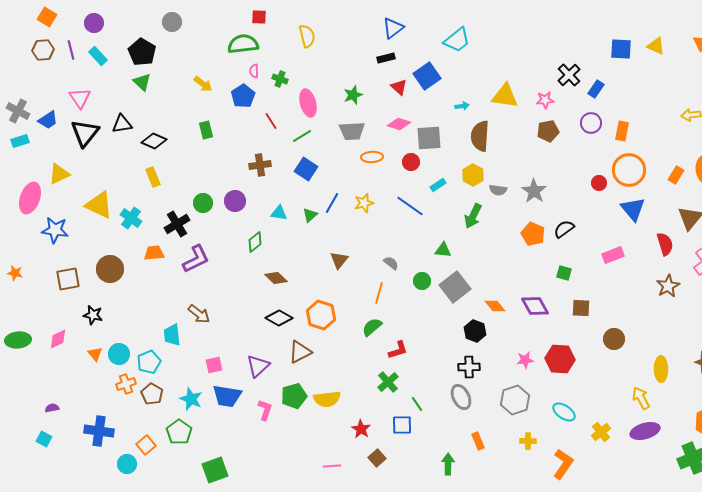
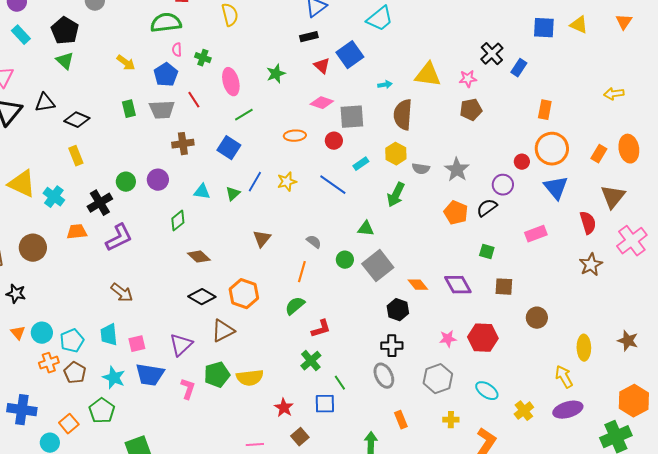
purple circle: (591, 123) -> (503, 185), moved
gray trapezoid: (352, 131) -> (162, 110), moved
green line: (302, 136) -> (244, 115), moved
cyan trapezoid: (172, 335) -> (109, 335), moved

